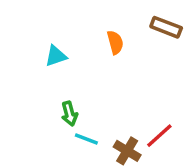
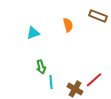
cyan line: (86, 139) -> (51, 82), turned 64

